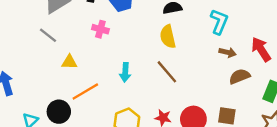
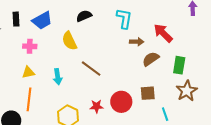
yellow semicircle: (168, 37) -> (69, 41), moved
yellow triangle: (69, 62) -> (28, 72), moved
orange line: (85, 92) -> (29, 99), turned -40

